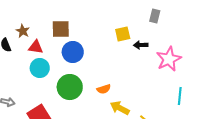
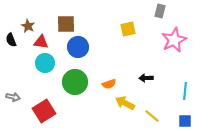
black arrow: (141, 45) -> (146, 78), moved
pink star: (169, 59) -> (174, 40), moved

